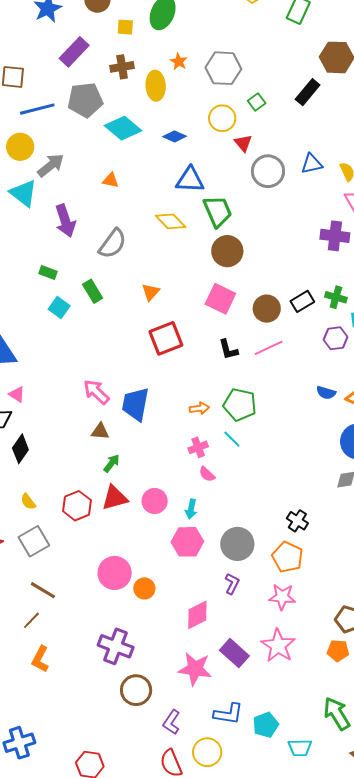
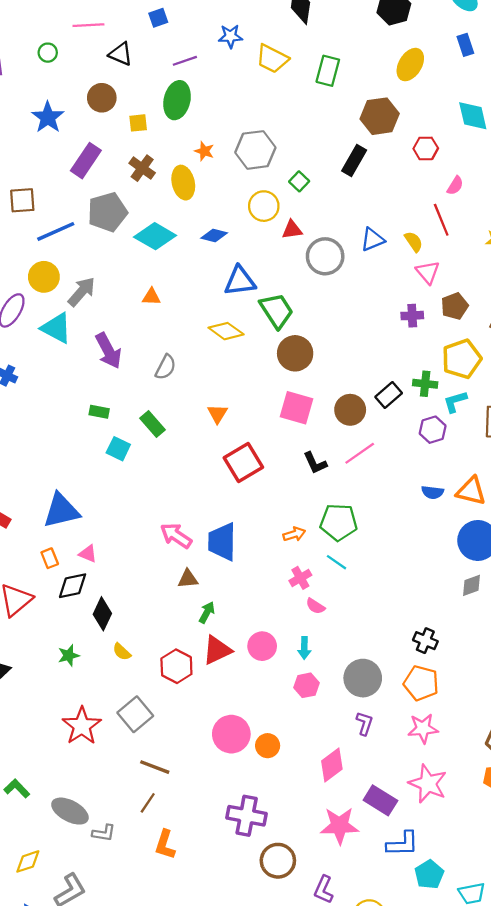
brown cross: (122, 67) -> (142, 168), turned -35
red triangle: (243, 143) -> (292, 230), turned -48
purple cross: (335, 236) -> (412, 316), size x0.7
gray semicircle: (113, 244) -> (166, 367), size x0.7
yellow semicircle: (28, 502) -> (122, 652), moved
pink hexagon: (187, 542) -> (307, 685), size x0.7
blue L-shape: (228, 714) -> (403, 844), moved

